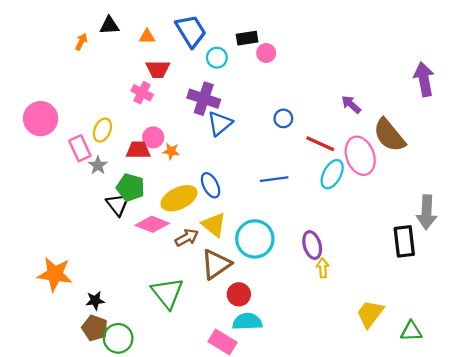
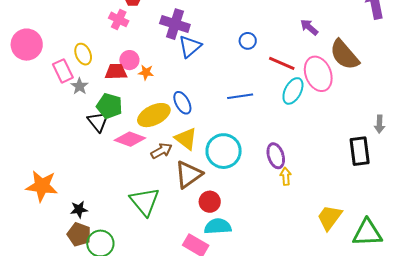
yellow ellipse: (102, 130) -> (83, 54), turned -45
gray arrow: (427, 212) -> (379, 124), size x0.6
green triangle: (411, 331) -> (367, 233), size x1.5

